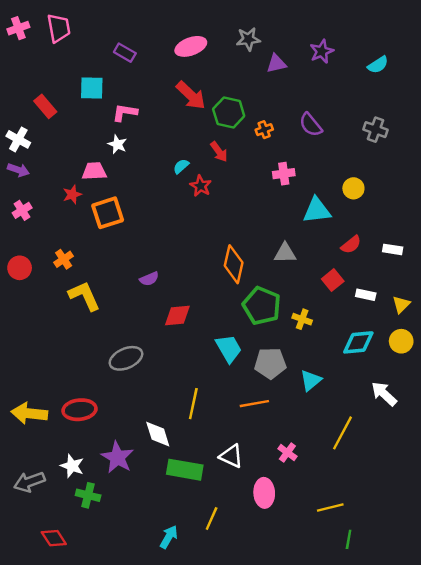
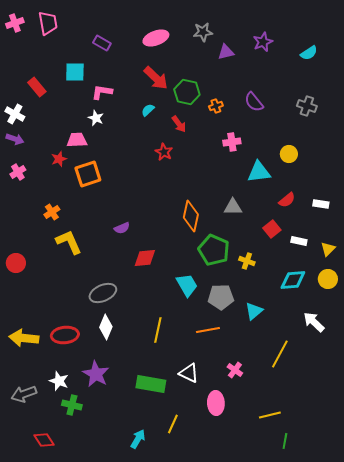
cyan semicircle: (181, 166) -> (148, 110), moved
red circle: (20, 268) -> (16, 263), moved
white diamond: (158, 434) -> (106, 327), moved, turned 40

